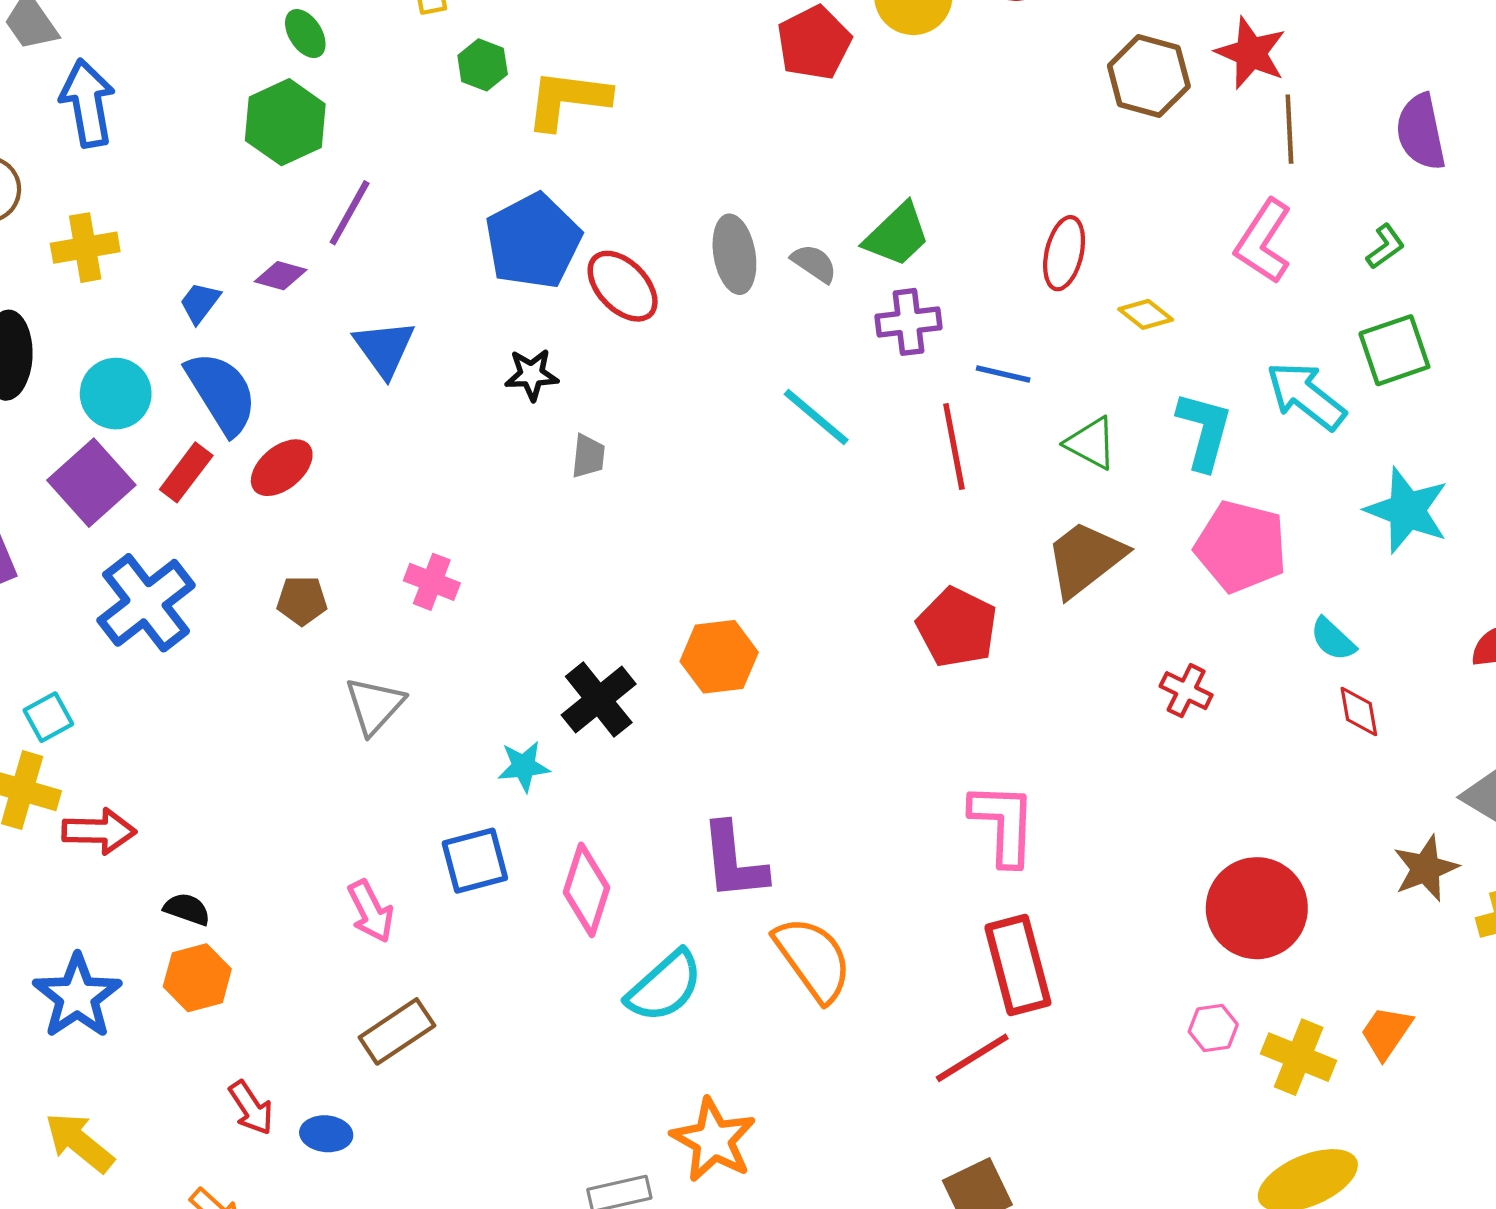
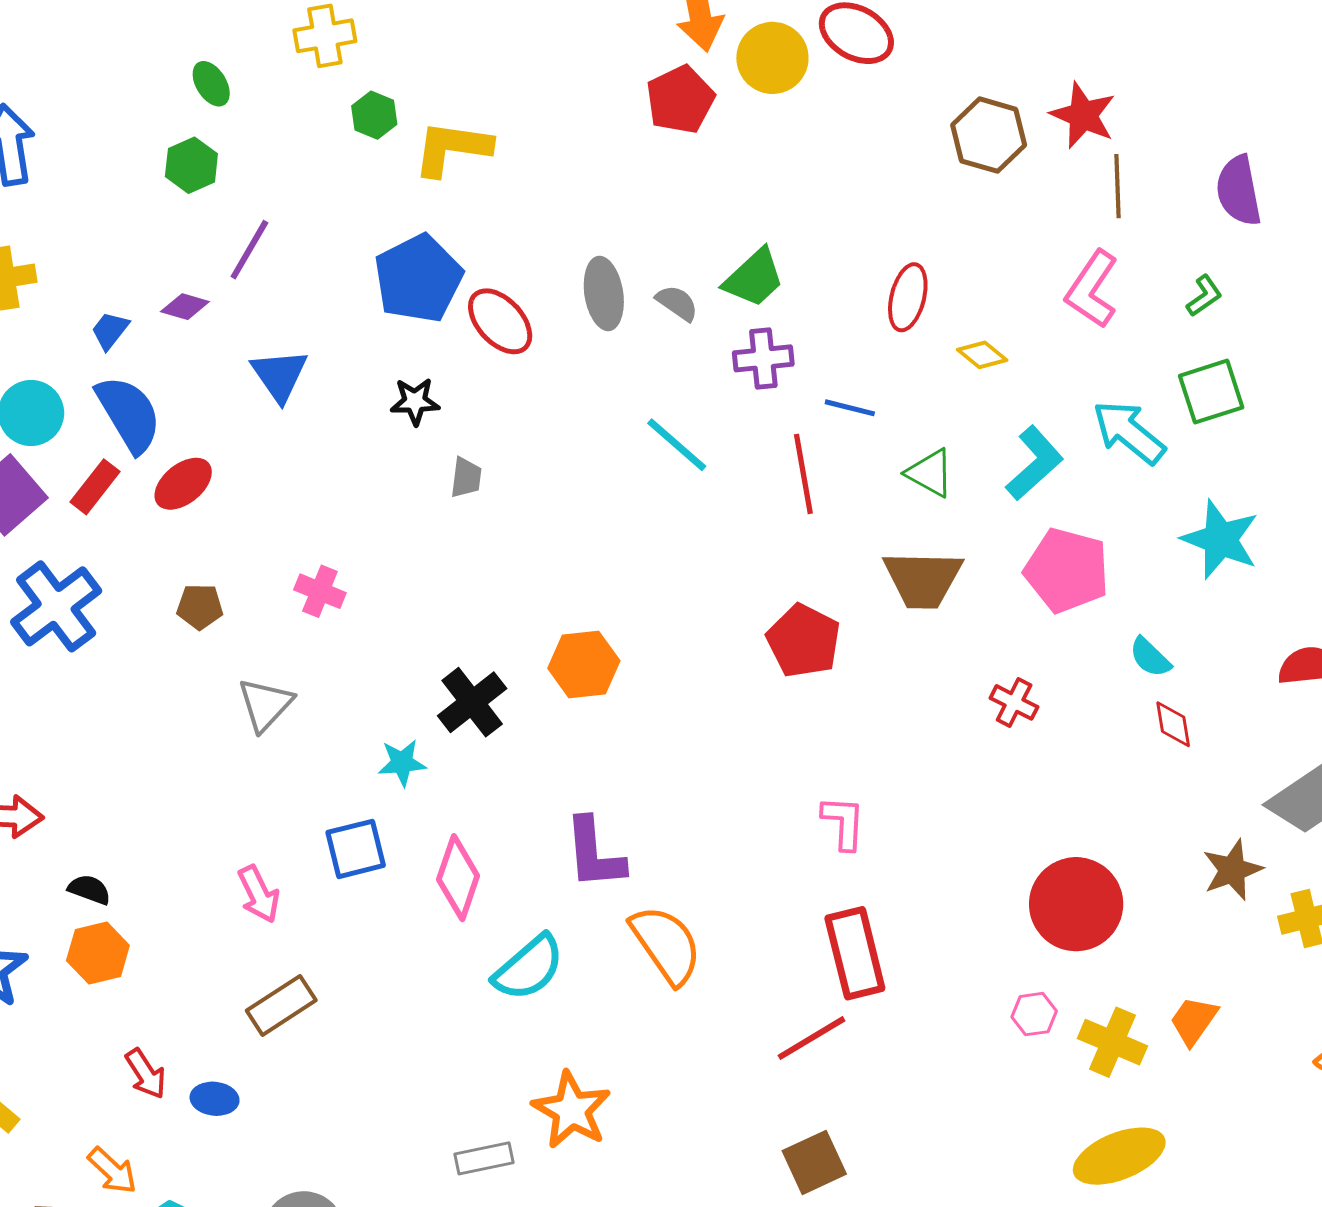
green hexagon: (285, 122) -> (191, 165), size x0.7
cyan L-shape: (1204, 431) -> (1035, 463), turned 32
brown trapezoid: (1085, 559) -> (923, 579), turned -142
pink L-shape: (1003, 824) -> (843, 823), size x0.7

